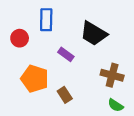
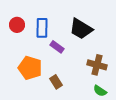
blue rectangle: (46, 20) -> (42, 28), moved
red circle: (20, 38) -> (17, 25), moved

